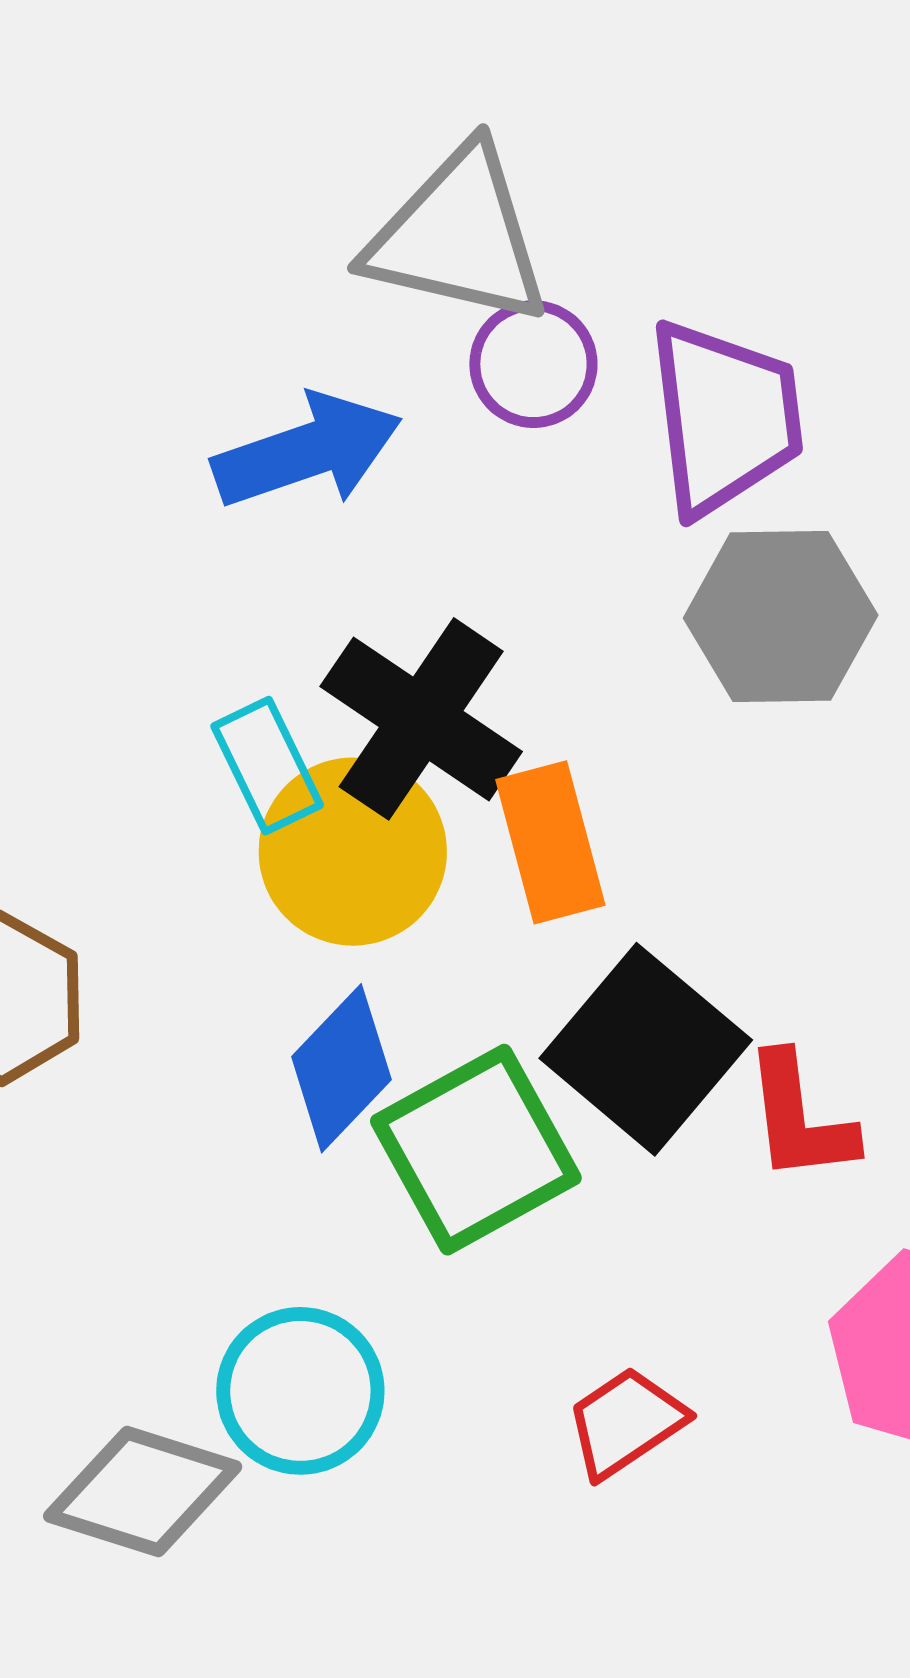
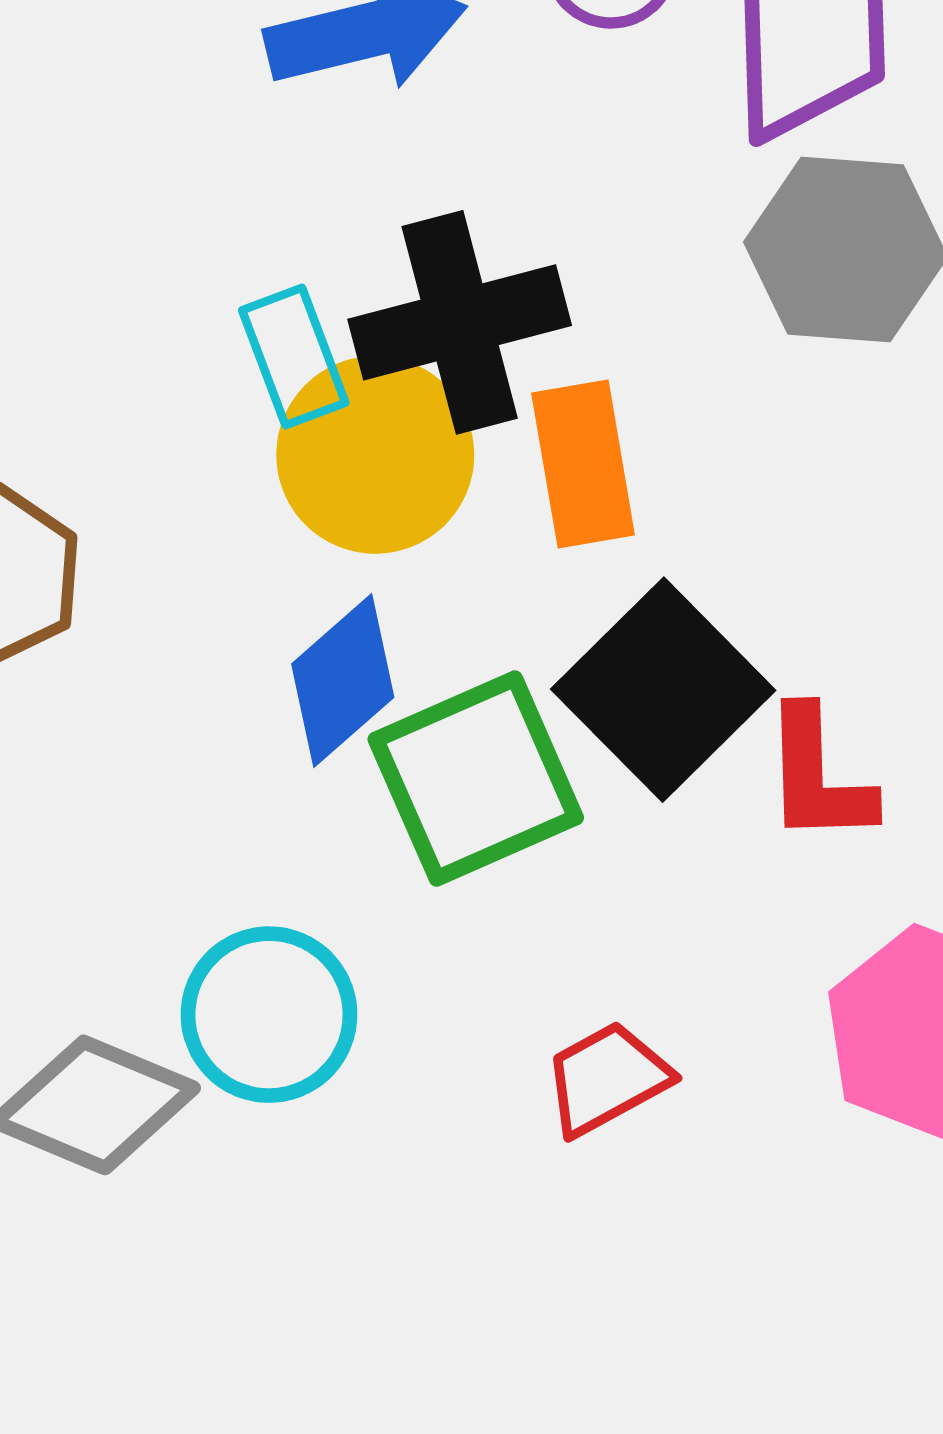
black cross: (421, 719) -> (460, 322), turned 36

